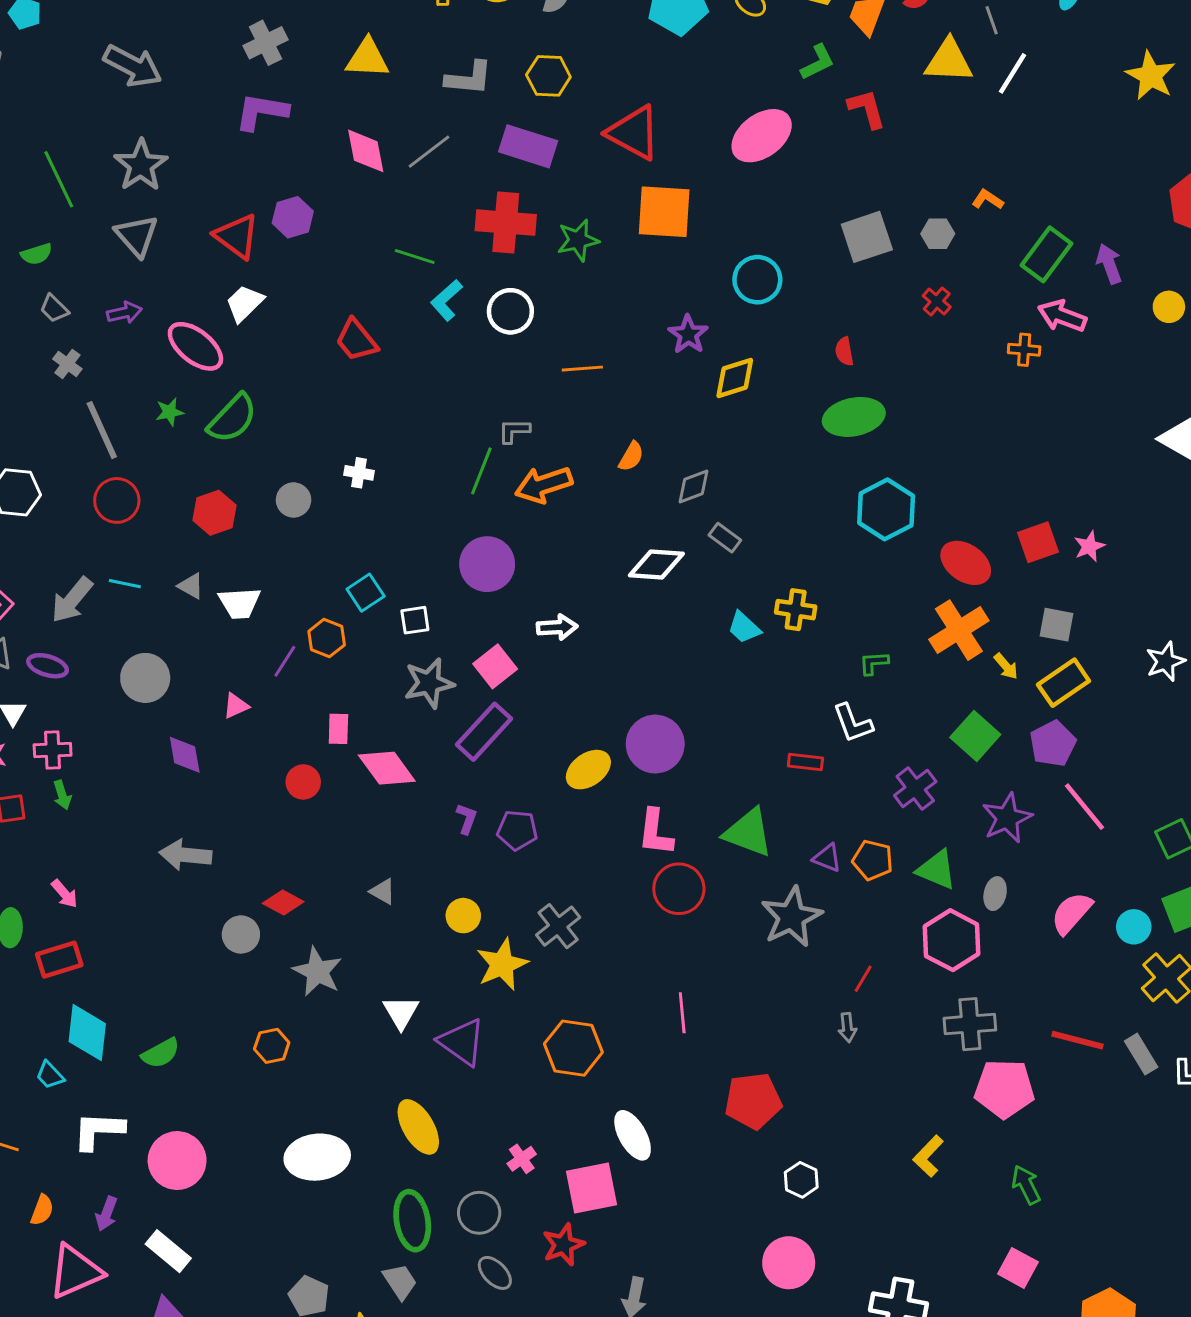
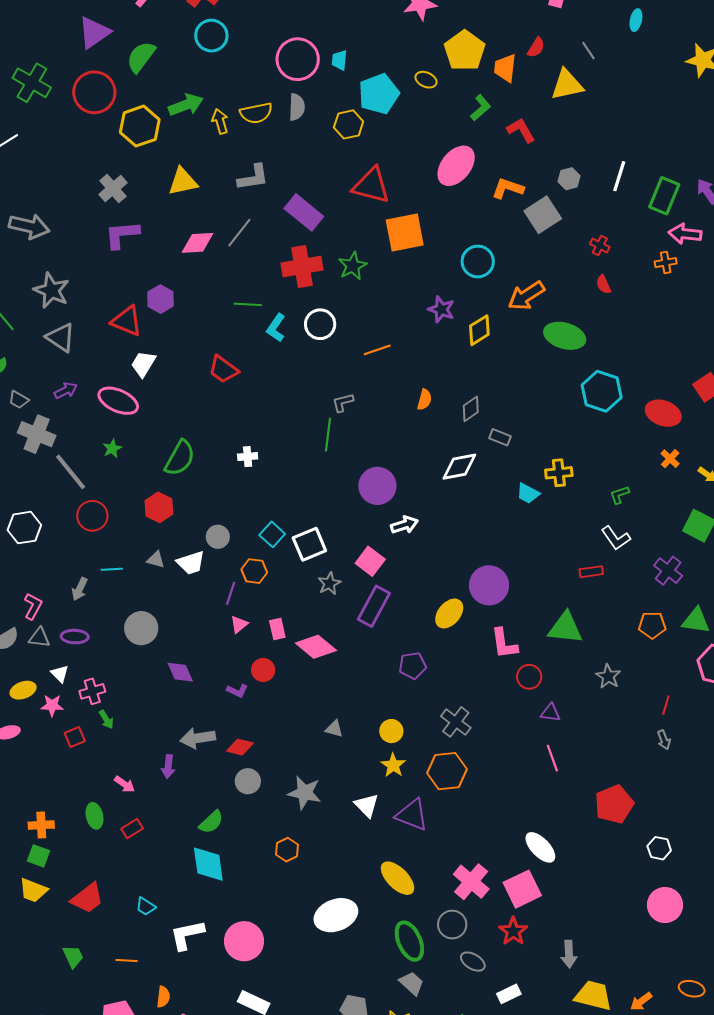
white line: (1012, 73) -> (619, 176), moved
yellow hexagon: (548, 76) -> (349, 124), moved
purple rectangle: (528, 146) -> (304, 212), turned 36
pink diamond: (366, 151) -> (197, 243), turned -68
orange L-shape: (988, 200) -> (508, 188), moved, size x1.5
gray hexagon: (938, 234) -> (569, 179), moved
red semicircle: (844, 351) -> (603, 284), moved
gray cross: (67, 364) -> (37, 434), size x1.8
green ellipse: (854, 417) -> (565, 336), turned 42
green semicircle: (232, 418) -> (180, 458), moved
orange arrow: (544, 485) -> (526, 296), moved
gray circle: (294, 500) -> (218, 537), moved
purple circle: (487, 564) -> (377, 486), moved
gray arrow: (72, 600) -> (80, 589), size x0.7
white square: (415, 620) -> (309, 544), size x1.6
orange cross: (959, 630) -> (670, 459), size x0.5
gray star: (429, 683) -> (329, 583), size x0.7
pink triangle: (236, 706) -> (239, 624), moved
purple L-shape: (467, 819) -> (237, 691), moved, turned 110
purple triangle: (827, 858) -> (551, 713), moved
red circle: (679, 889) -> (529, 677), size x0.7
red diamond: (283, 903) -> (240, 747), moved
gray star: (791, 917) -> (608, 676), size x0.6
red rectangle: (59, 960) -> (132, 829), size x0.7
yellow star: (502, 964) -> (393, 765), moved, size x0.7
cyan diamond: (87, 1033) -> (208, 864), moved
orange hexagon: (573, 1048) -> (447, 771), moved
green semicircle: (161, 1053) -> (211, 822), moved
pink cross: (522, 1159) -> (471, 882), size x1.8
purple arrow: (107, 1214) -> (168, 767), moved

